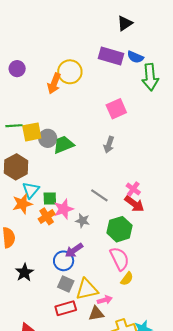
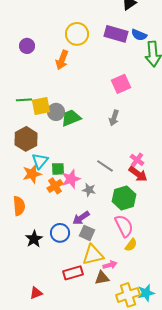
yellow circle: (70, 72) -> (77, 34), moved
blue circle: (64, 261) -> (60, 233), moved
gray square: (66, 284) -> (87, 233), moved

